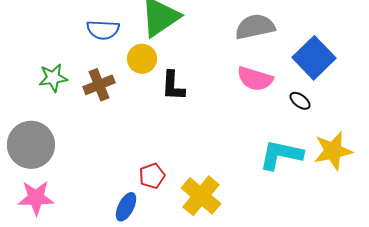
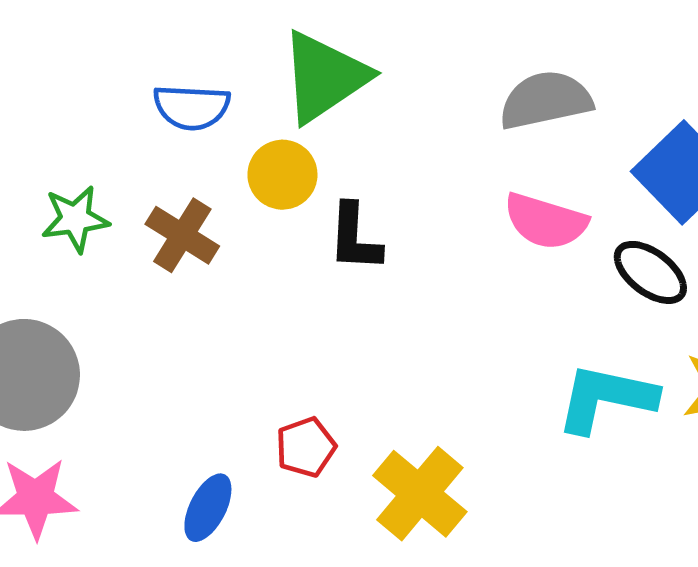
brown cross: (99, 85) -> (182, 235), turned -36
black ellipse: (300, 101) -> (650, 272), size x1.5
blue ellipse: (126, 207) -> (208, 508), moved

